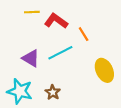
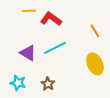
orange line: (84, 34) -> (95, 31), moved
cyan star: (20, 91) -> (18, 83), size x0.7

